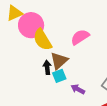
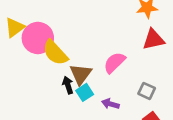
pink semicircle: (80, 37) -> (114, 63), moved

